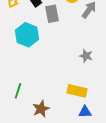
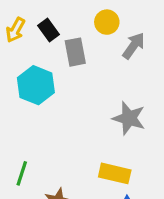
gray star: (86, 56) -> (129, 118), size x1.5

